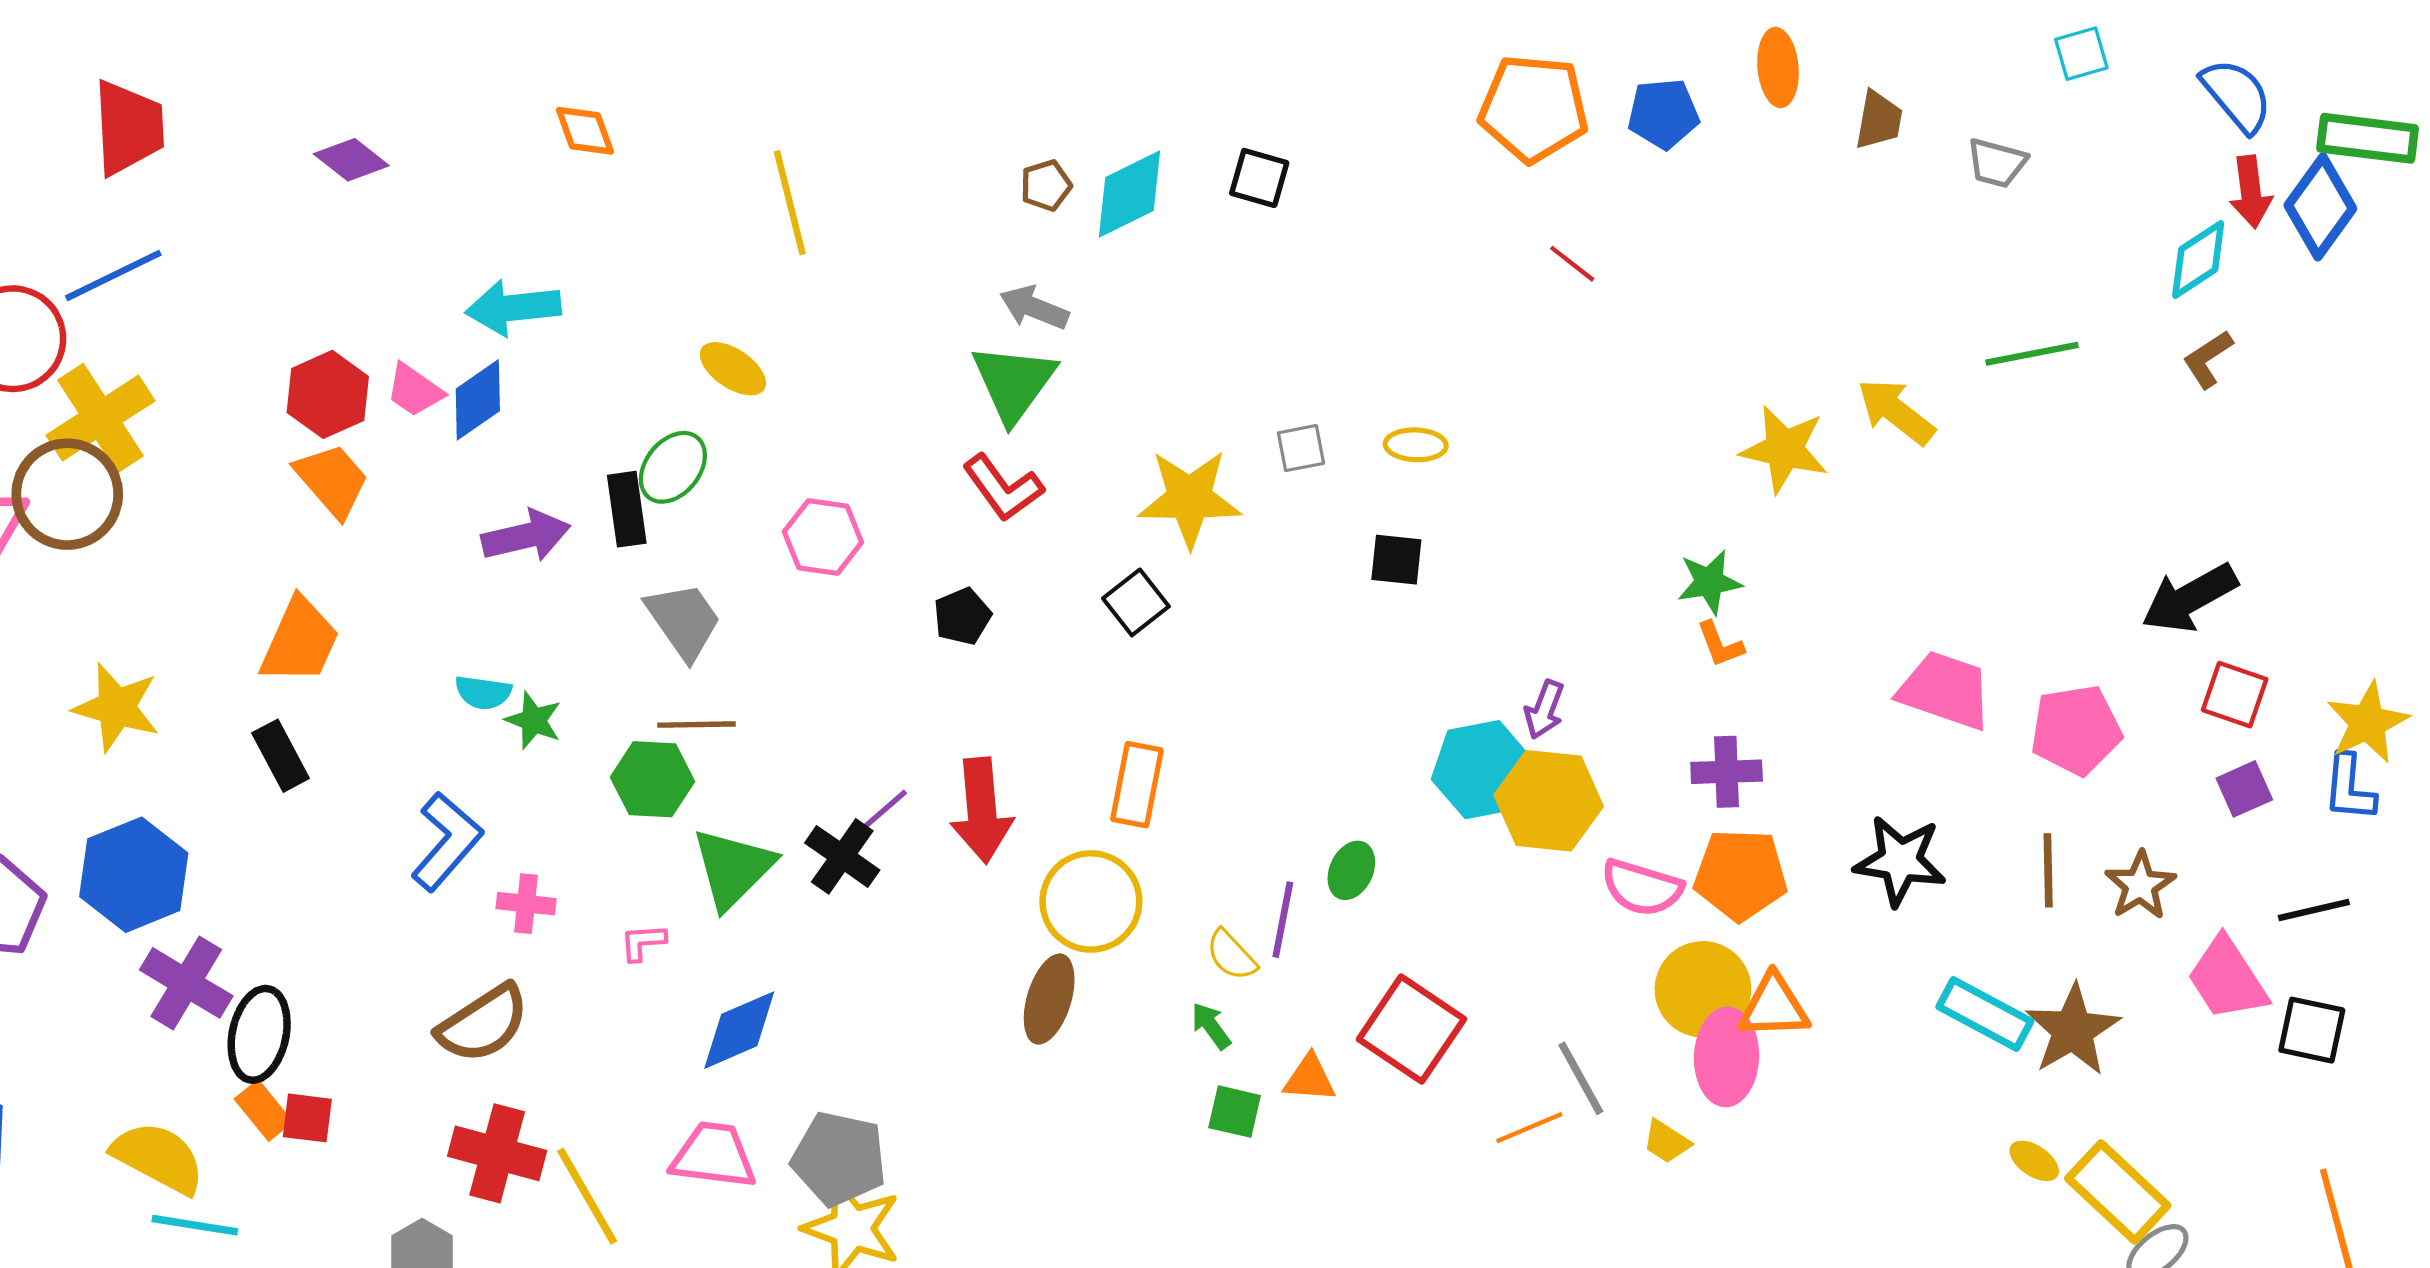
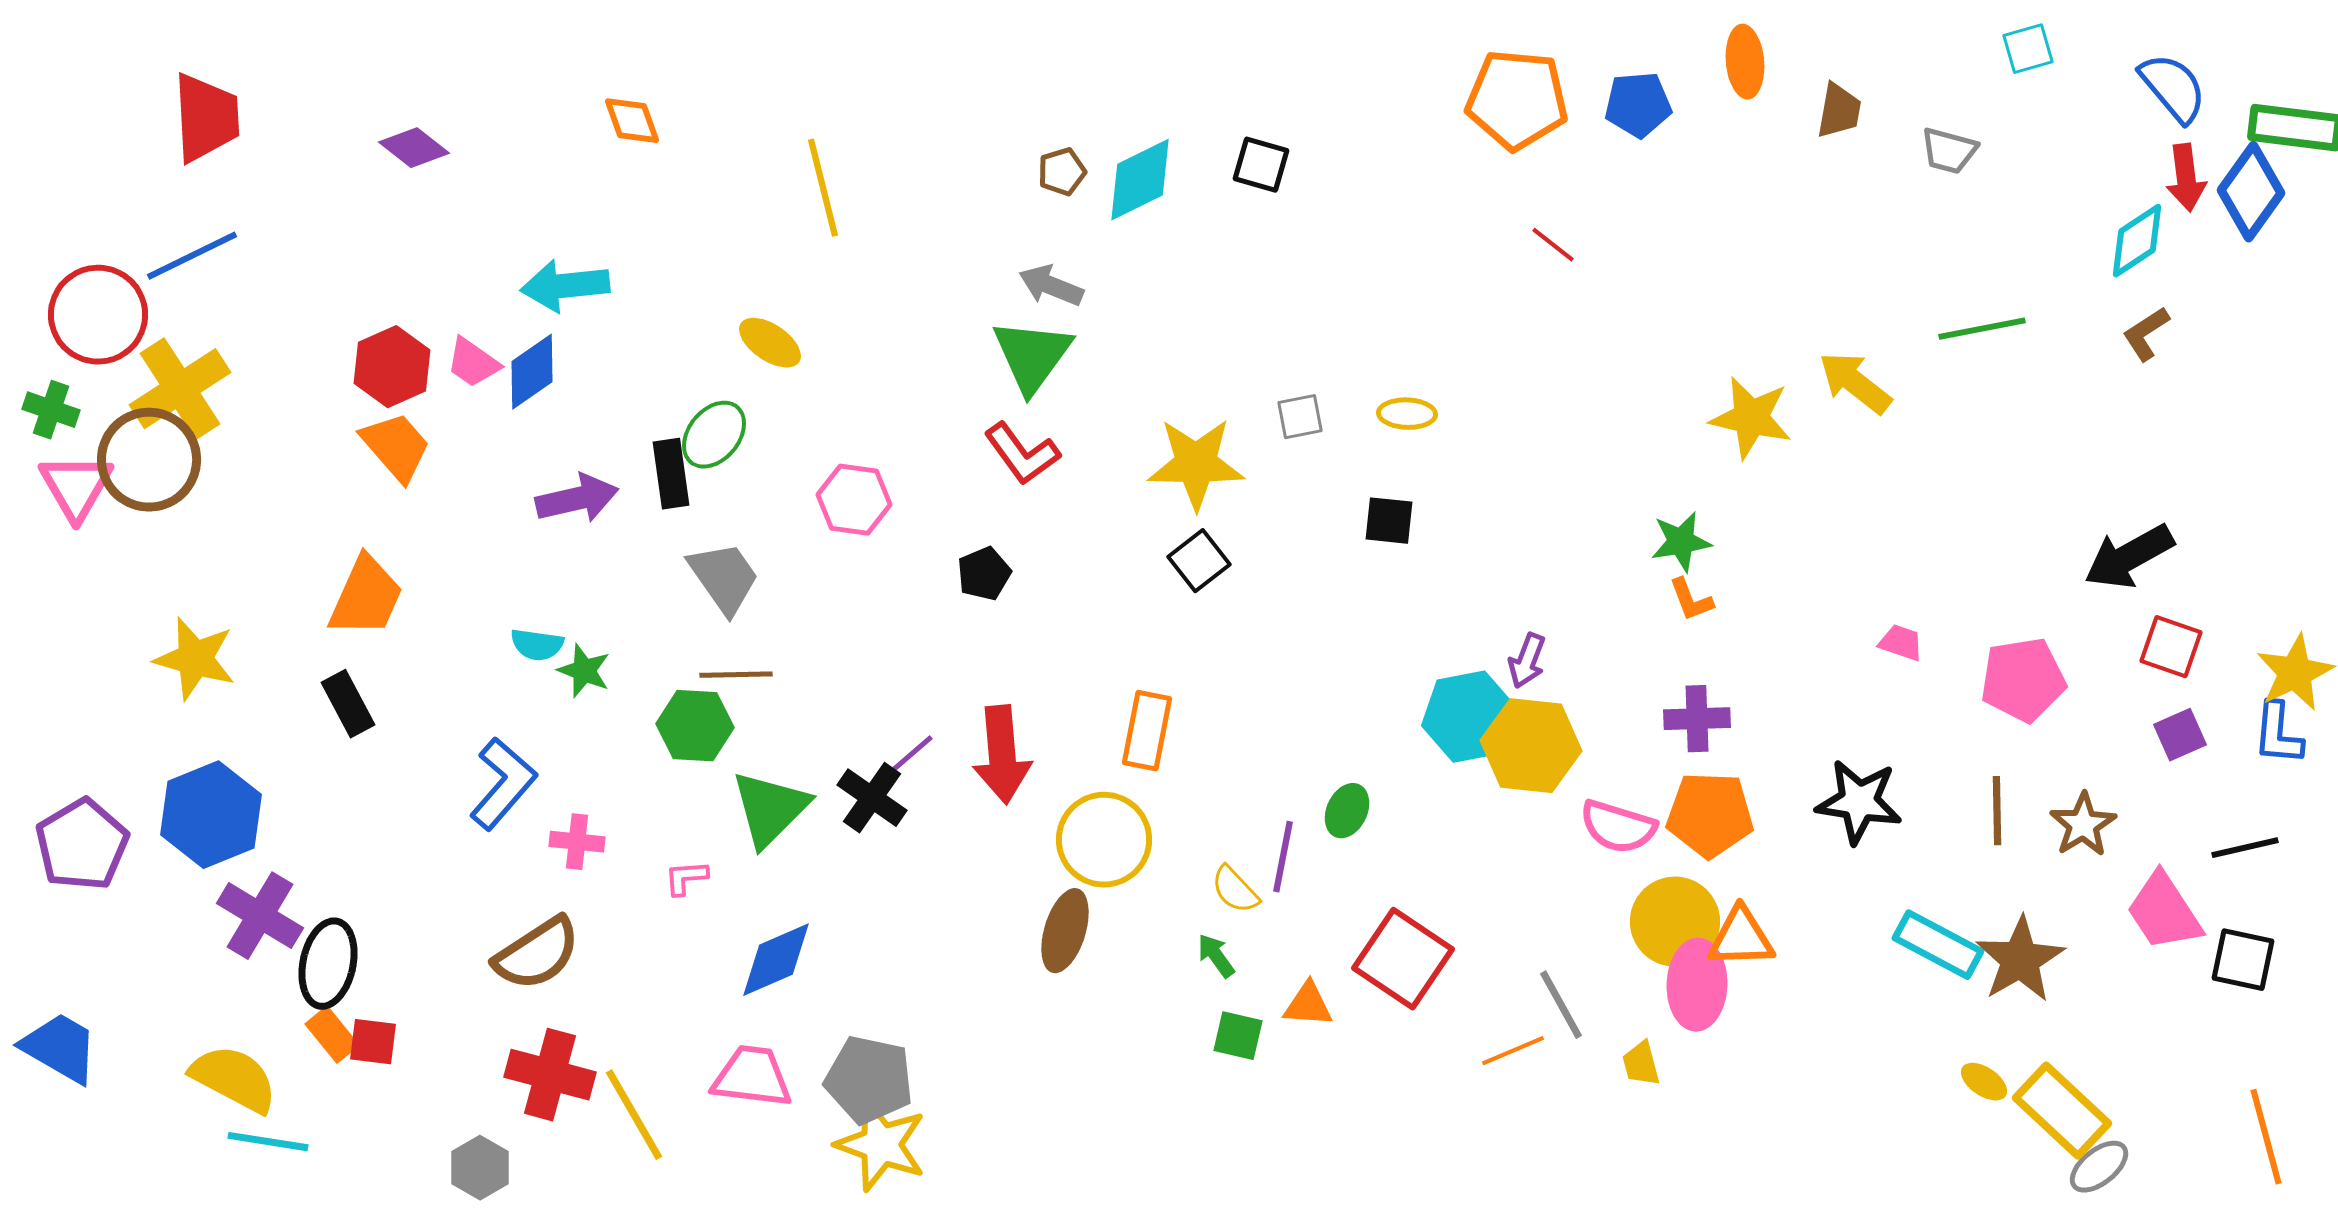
black square: (1136, 602) -> (1199, 561), moved
pink trapezoid: (1945, 690) -> (1901, 643), size x0.5
yellow trapezoid: (1667, 1142) -> (1641, 1064), turned 42

